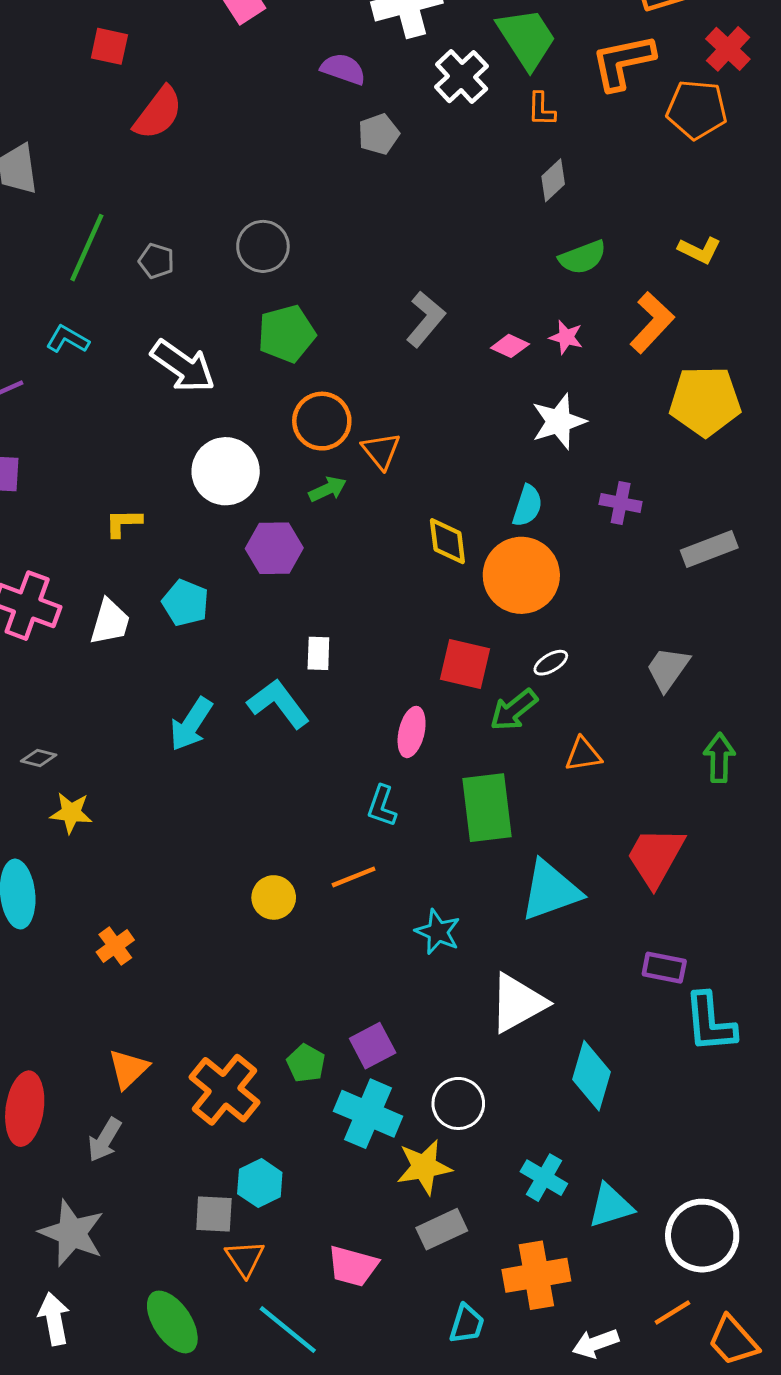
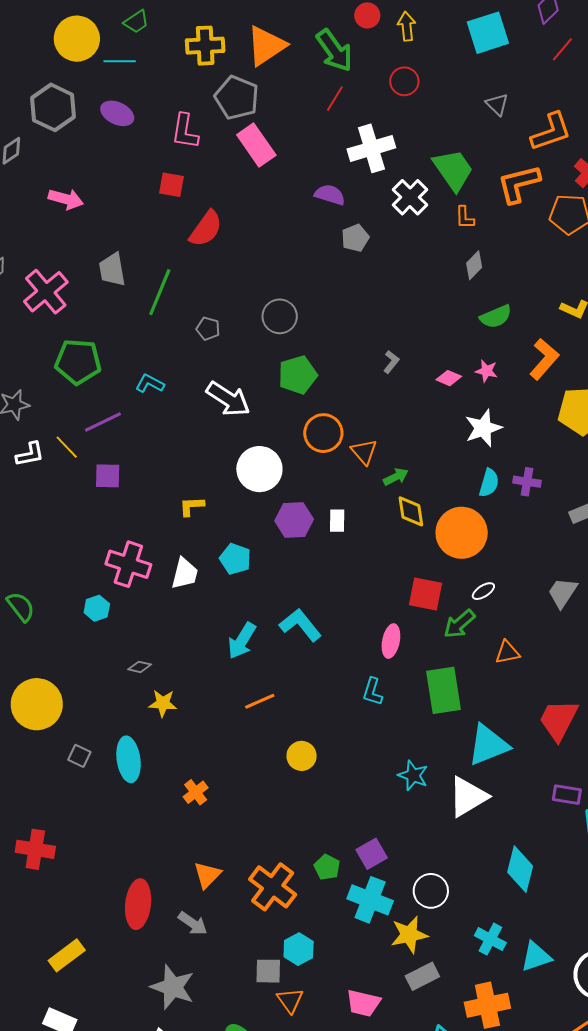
green line: (87, 248) -> (160, 292), moved
gray L-shape: (426, 319) -> (391, 362), size x0.6
green arrow: (328, 489) -> (396, 477), moved
cyan semicircle: (527, 506) -> (489, 483), moved
white rectangle: (318, 653) -> (337, 521), moved
orange line: (354, 877) -> (260, 701), moved
white triangle: (518, 1003) -> (468, 797), moved
gray arrow: (105, 1140) -> (193, 923), turned -84

